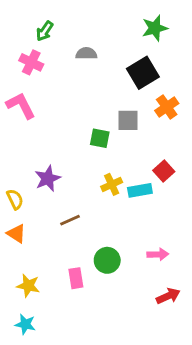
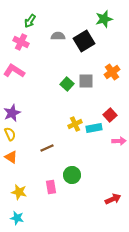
black square: (143, 73) -> (84, 41), moved
pink L-shape: (21, 106) -> (14, 71), turned -30
green square: (100, 138) -> (67, 84), moved, turned 32
purple star: (48, 178) -> (12, 113), moved
pink arrow: (158, 254) -> (119, 141), moved

